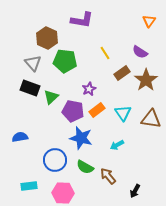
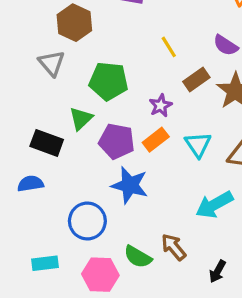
green pentagon: (65, 61) -> (109, 81), moved
black rectangle: (30, 88) -> (47, 143), moved
purple star: (89, 89) -> (161, 106), moved
cyan arrow: (117, 145) -> (214, 205), moved, size x1.6
green semicircle: (85, 167) -> (138, 257), moved

